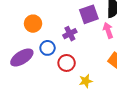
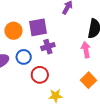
purple square: (89, 14) -> (38, 27), moved

